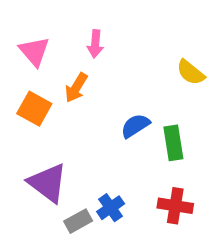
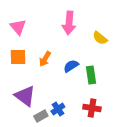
pink arrow: (95, 44) -> (69, 23), moved, size x1.6
orange arrow: (76, 88) -> (45, 59), moved
orange square: (34, 109) -> (18, 57), turned -30

